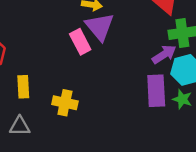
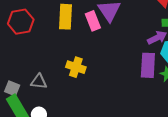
yellow rectangle: (23, 87) -> (65, 17), moved, size x1.4

